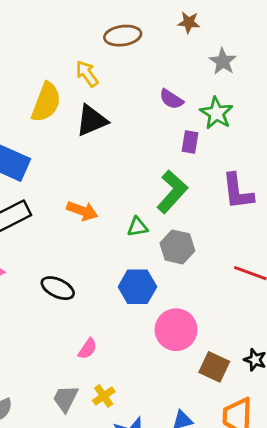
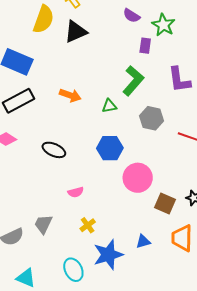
gray hexagon: (177, 247) -> (152, 118), moved
pink semicircle: (88, 349) -> (76, 192), turned 42
gray trapezoid: (65, 399) -> (43, 224), moved

